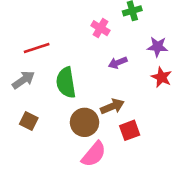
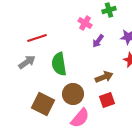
purple arrow: (118, 63) -> (98, 41), moved, turned -32
brown arrow: (112, 106) -> (104, 77), moved
brown square: (29, 121) -> (43, 104), moved, size x1.6

